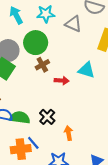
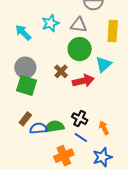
green circle: (36, 43) -> (80, 49), moved
cyan triangle: (87, 70) -> (104, 64), turned -42
red arrow: (62, 81) -> (83, 81), size x1.5
blue line: (33, 143) -> (81, 138), moved

